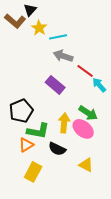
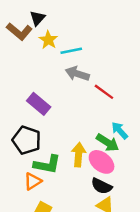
purple rectangle: (55, 85) -> (39, 104), moved
cyan arrow: (99, 85) -> (120, 131), moved
black pentagon: (21, 111) -> (27, 140), turned -30
black semicircle: (57, 149) -> (102, 186), moved

